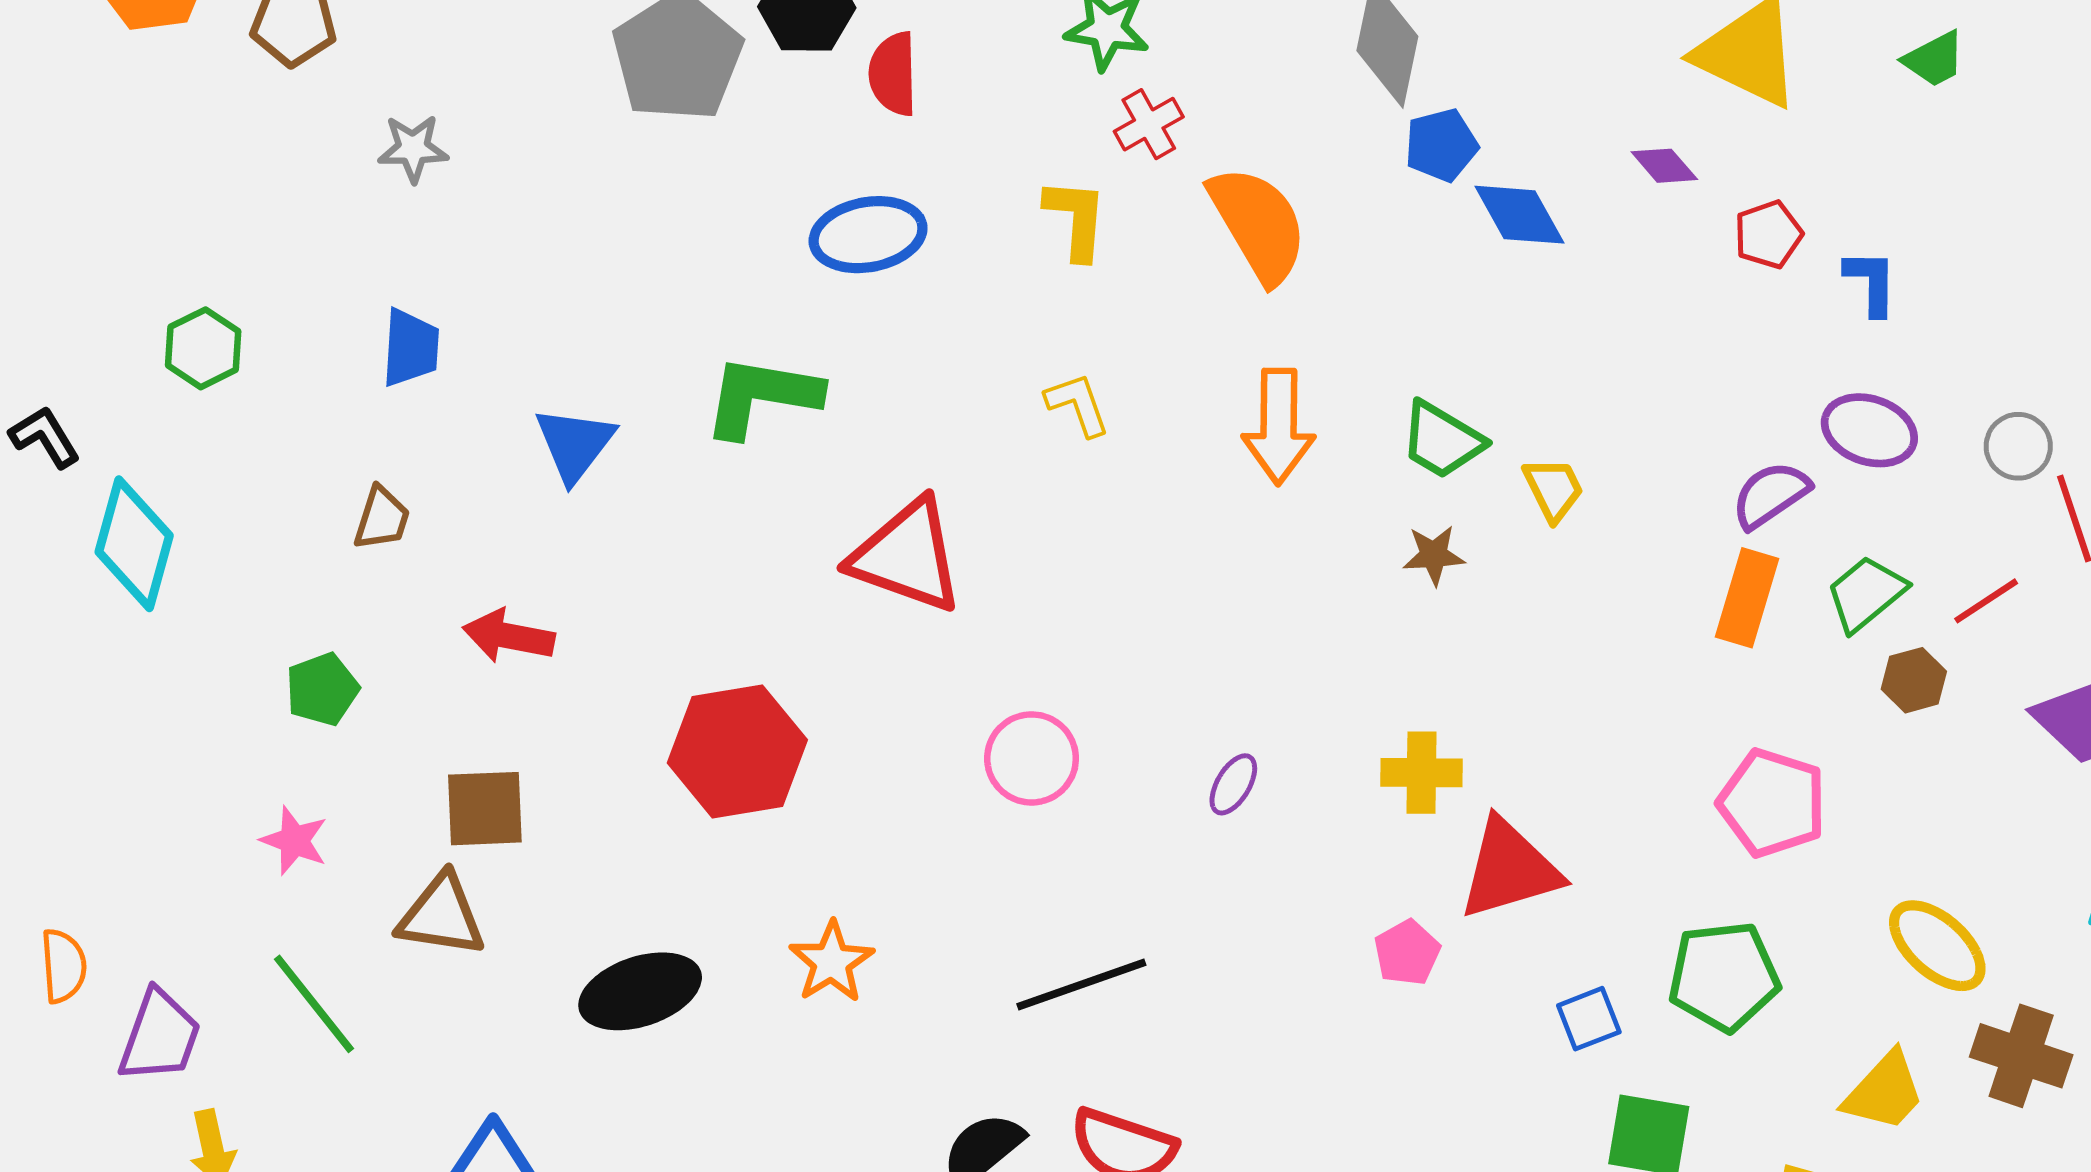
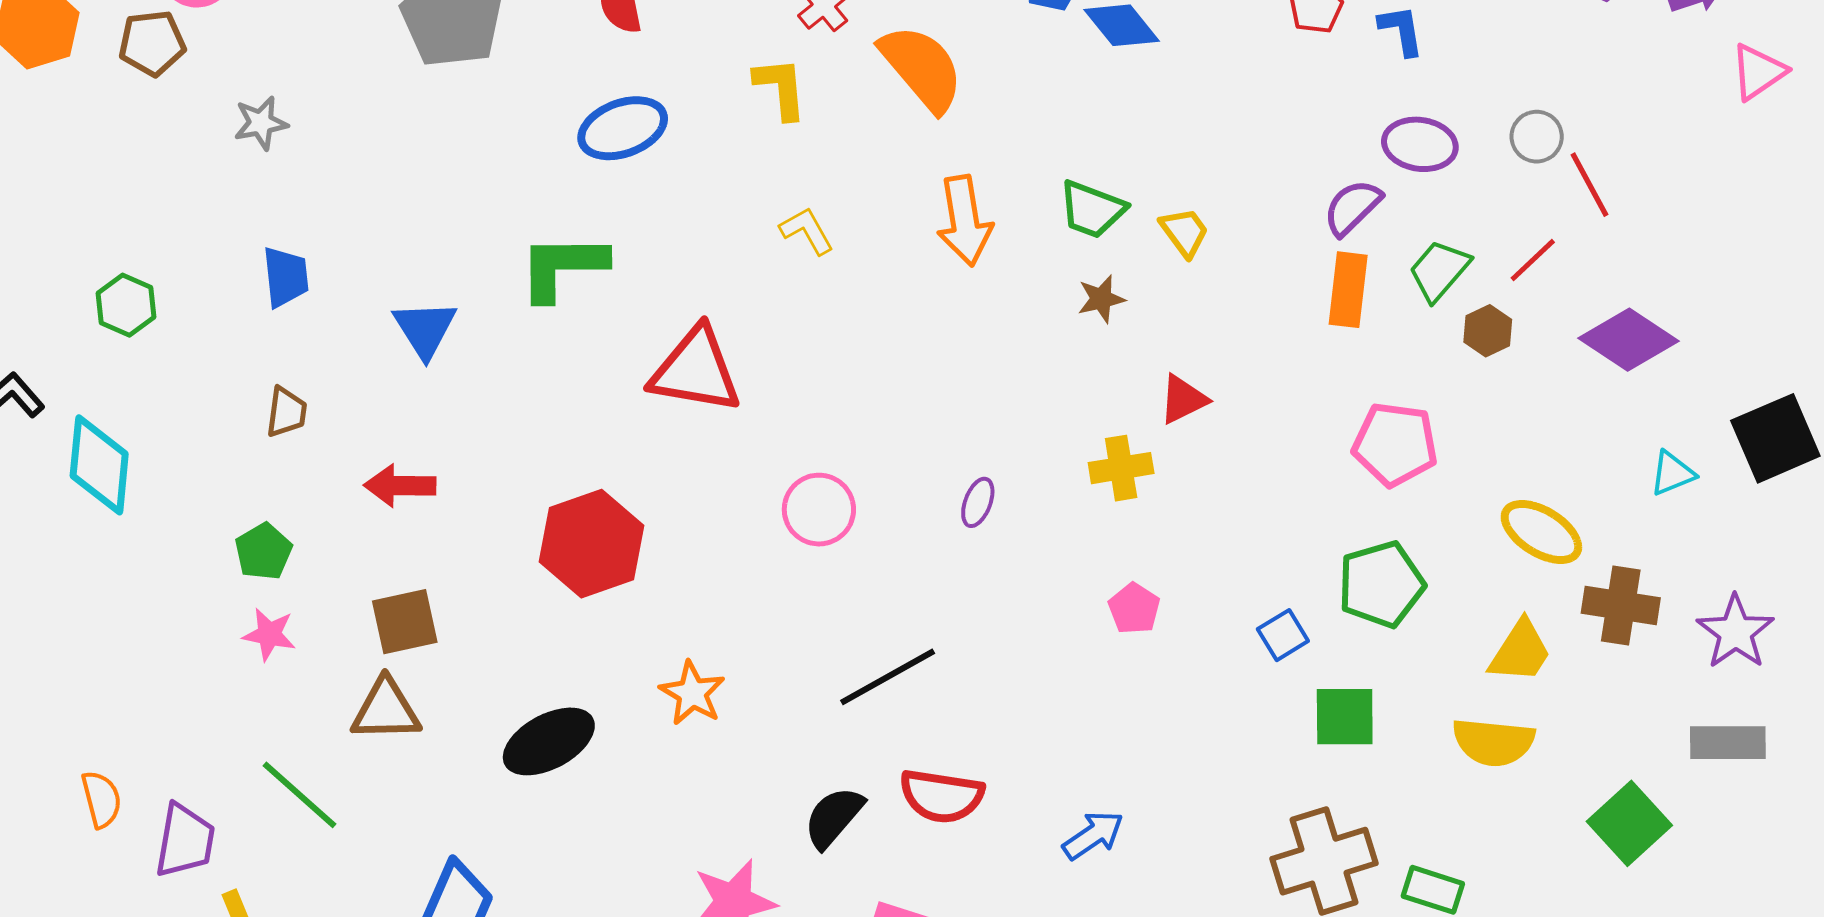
pink star: (294, 841) -> (269, 634), moved
red triangle: (1509, 869) -> (1183, 399), moved, size x0.6

